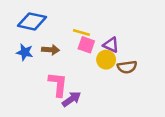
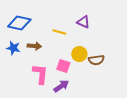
pink square: (86, 45) -> (63, 66), moved
purple triangle: (111, 45) -> (83, 22), moved
purple arrow: (72, 99) -> (61, 86), moved

